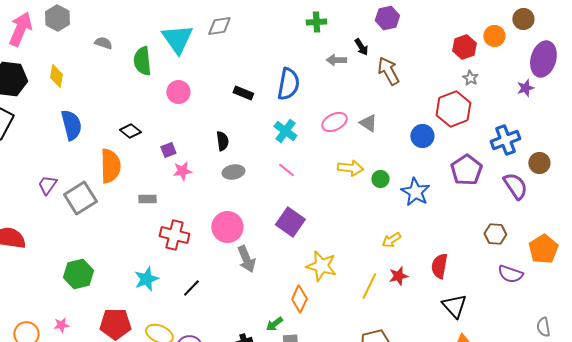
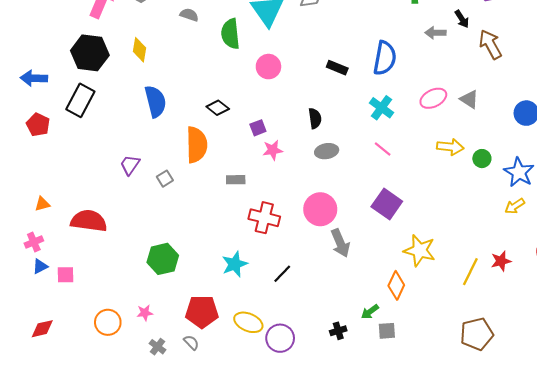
gray square: (80, 198) -> (165, 179), size x0.5
yellow arrow: (391, 240) -> (515, 206), moved

